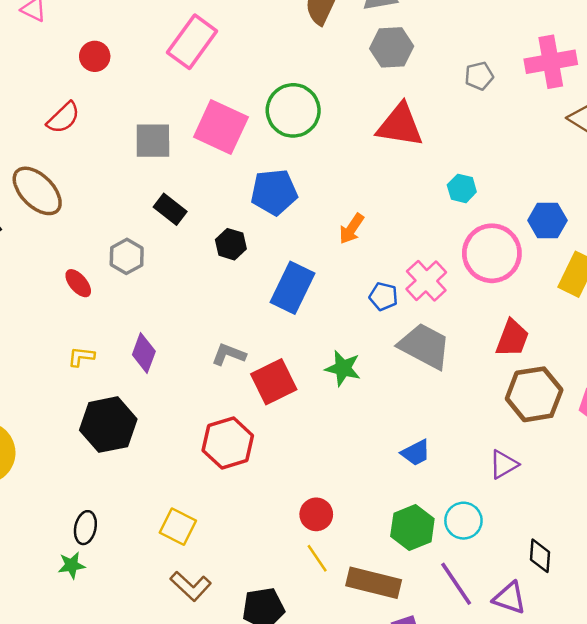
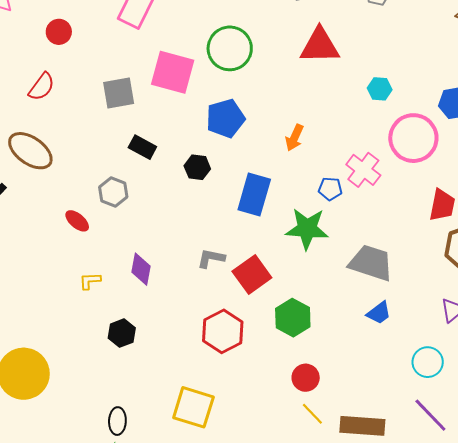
gray trapezoid: (425, 346) -> (371, 263), moved
green star: (343, 368) -> (307, 229), moved, size x1.4
black hexagon: (108, 425) -> (122, 333), size x0.6
yellow square: (178, 527) -> (193, 407), size x1.4
green hexagon: (412, 527) -> (293, 318), moved

